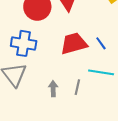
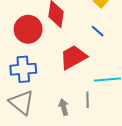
blue line: (101, 43) -> (98, 31), moved

